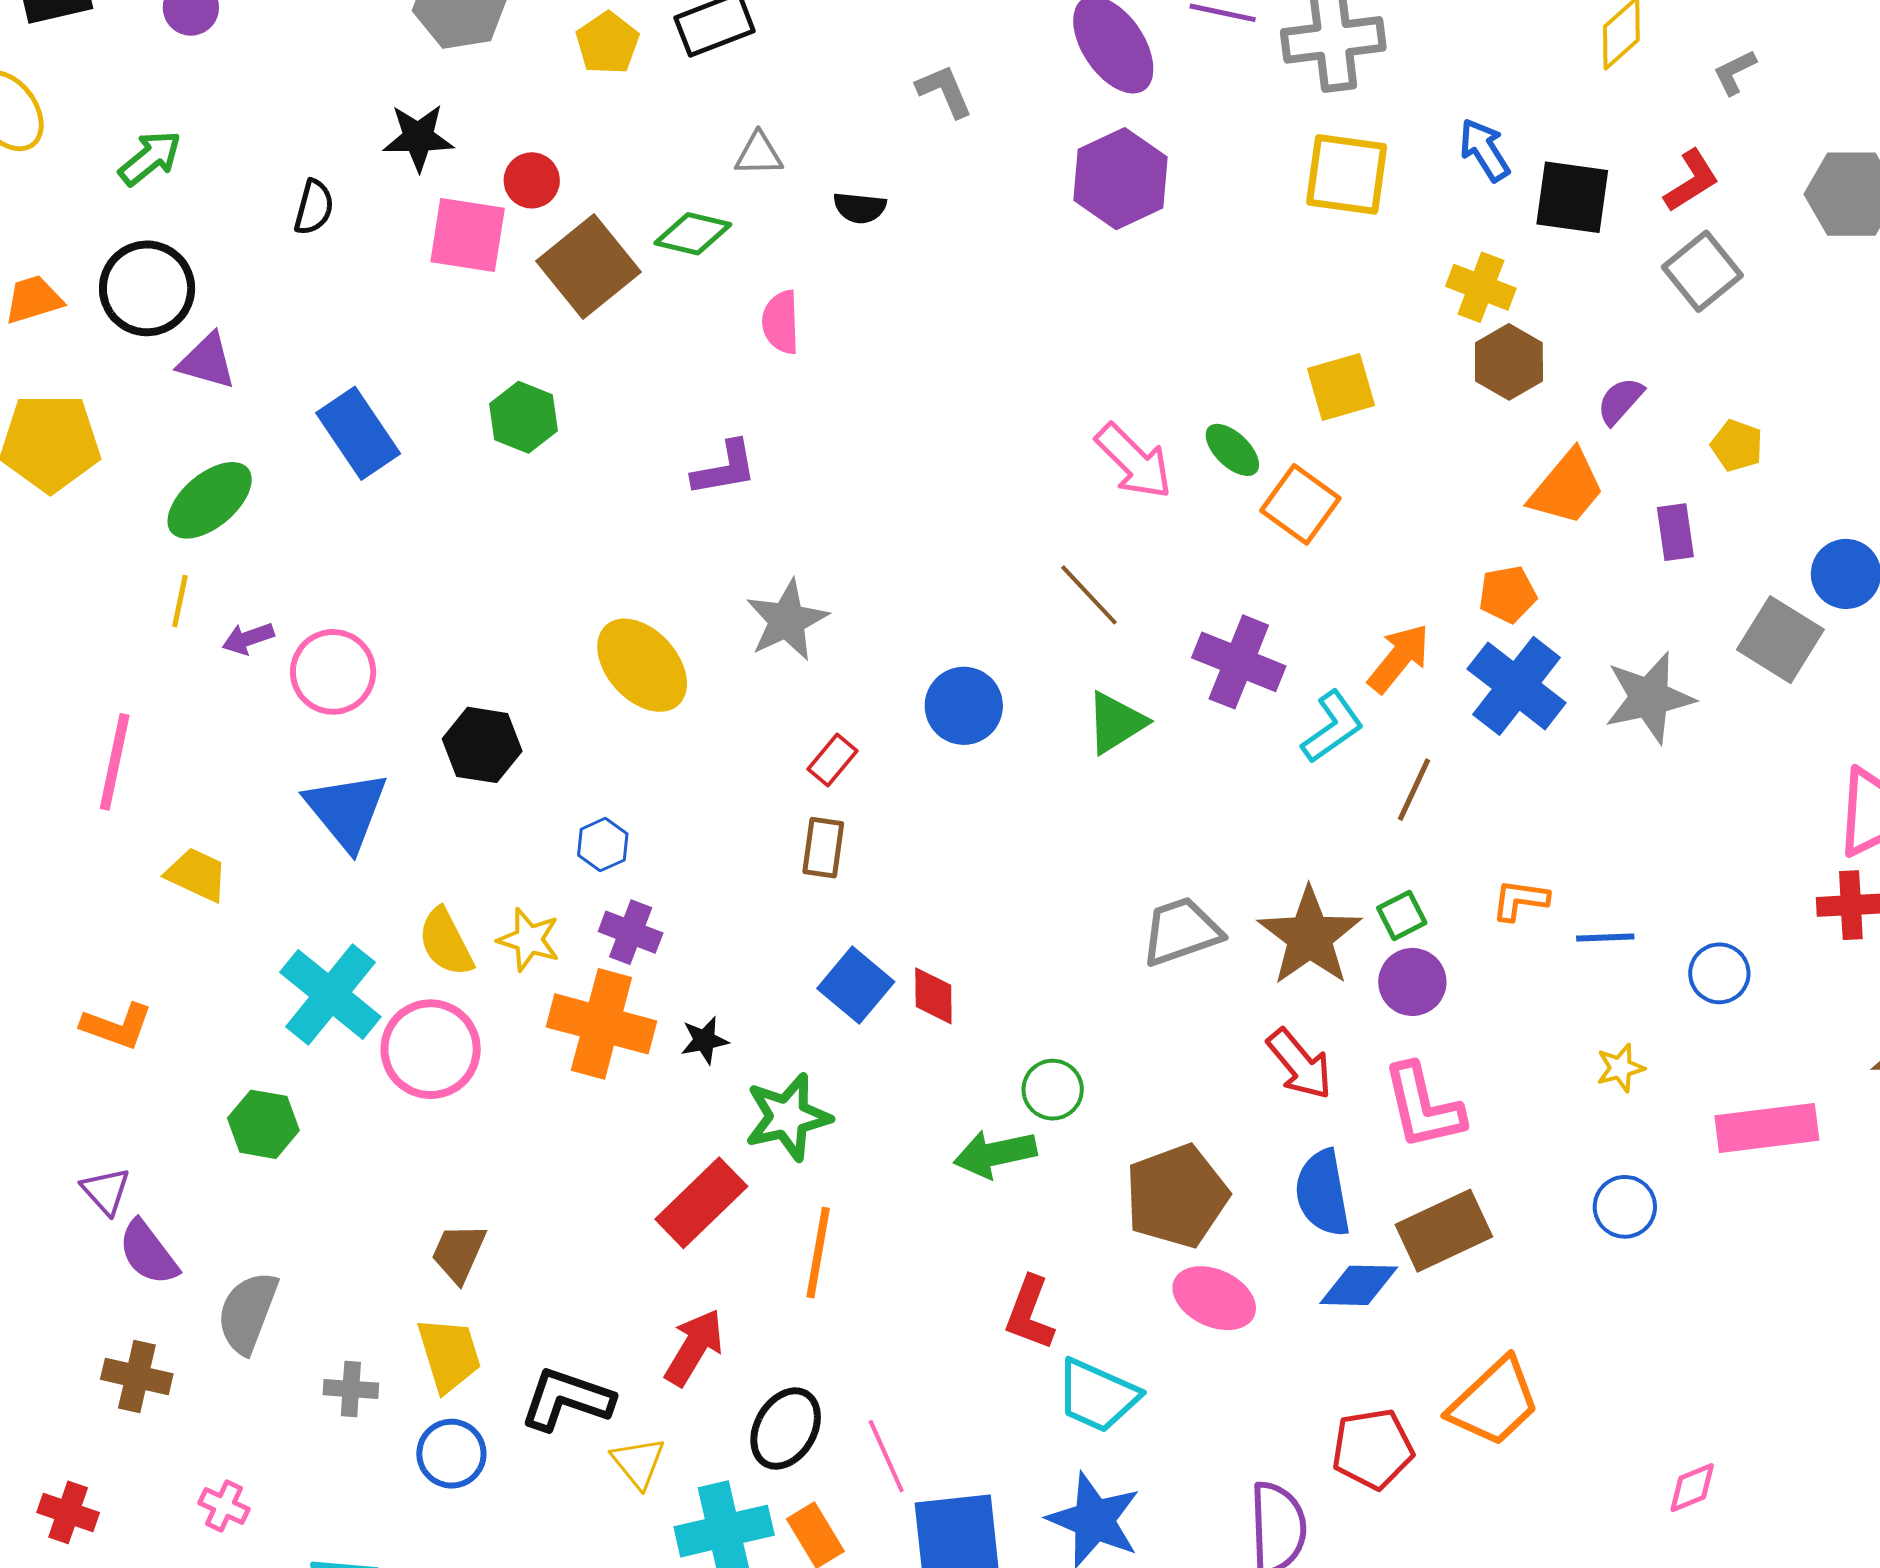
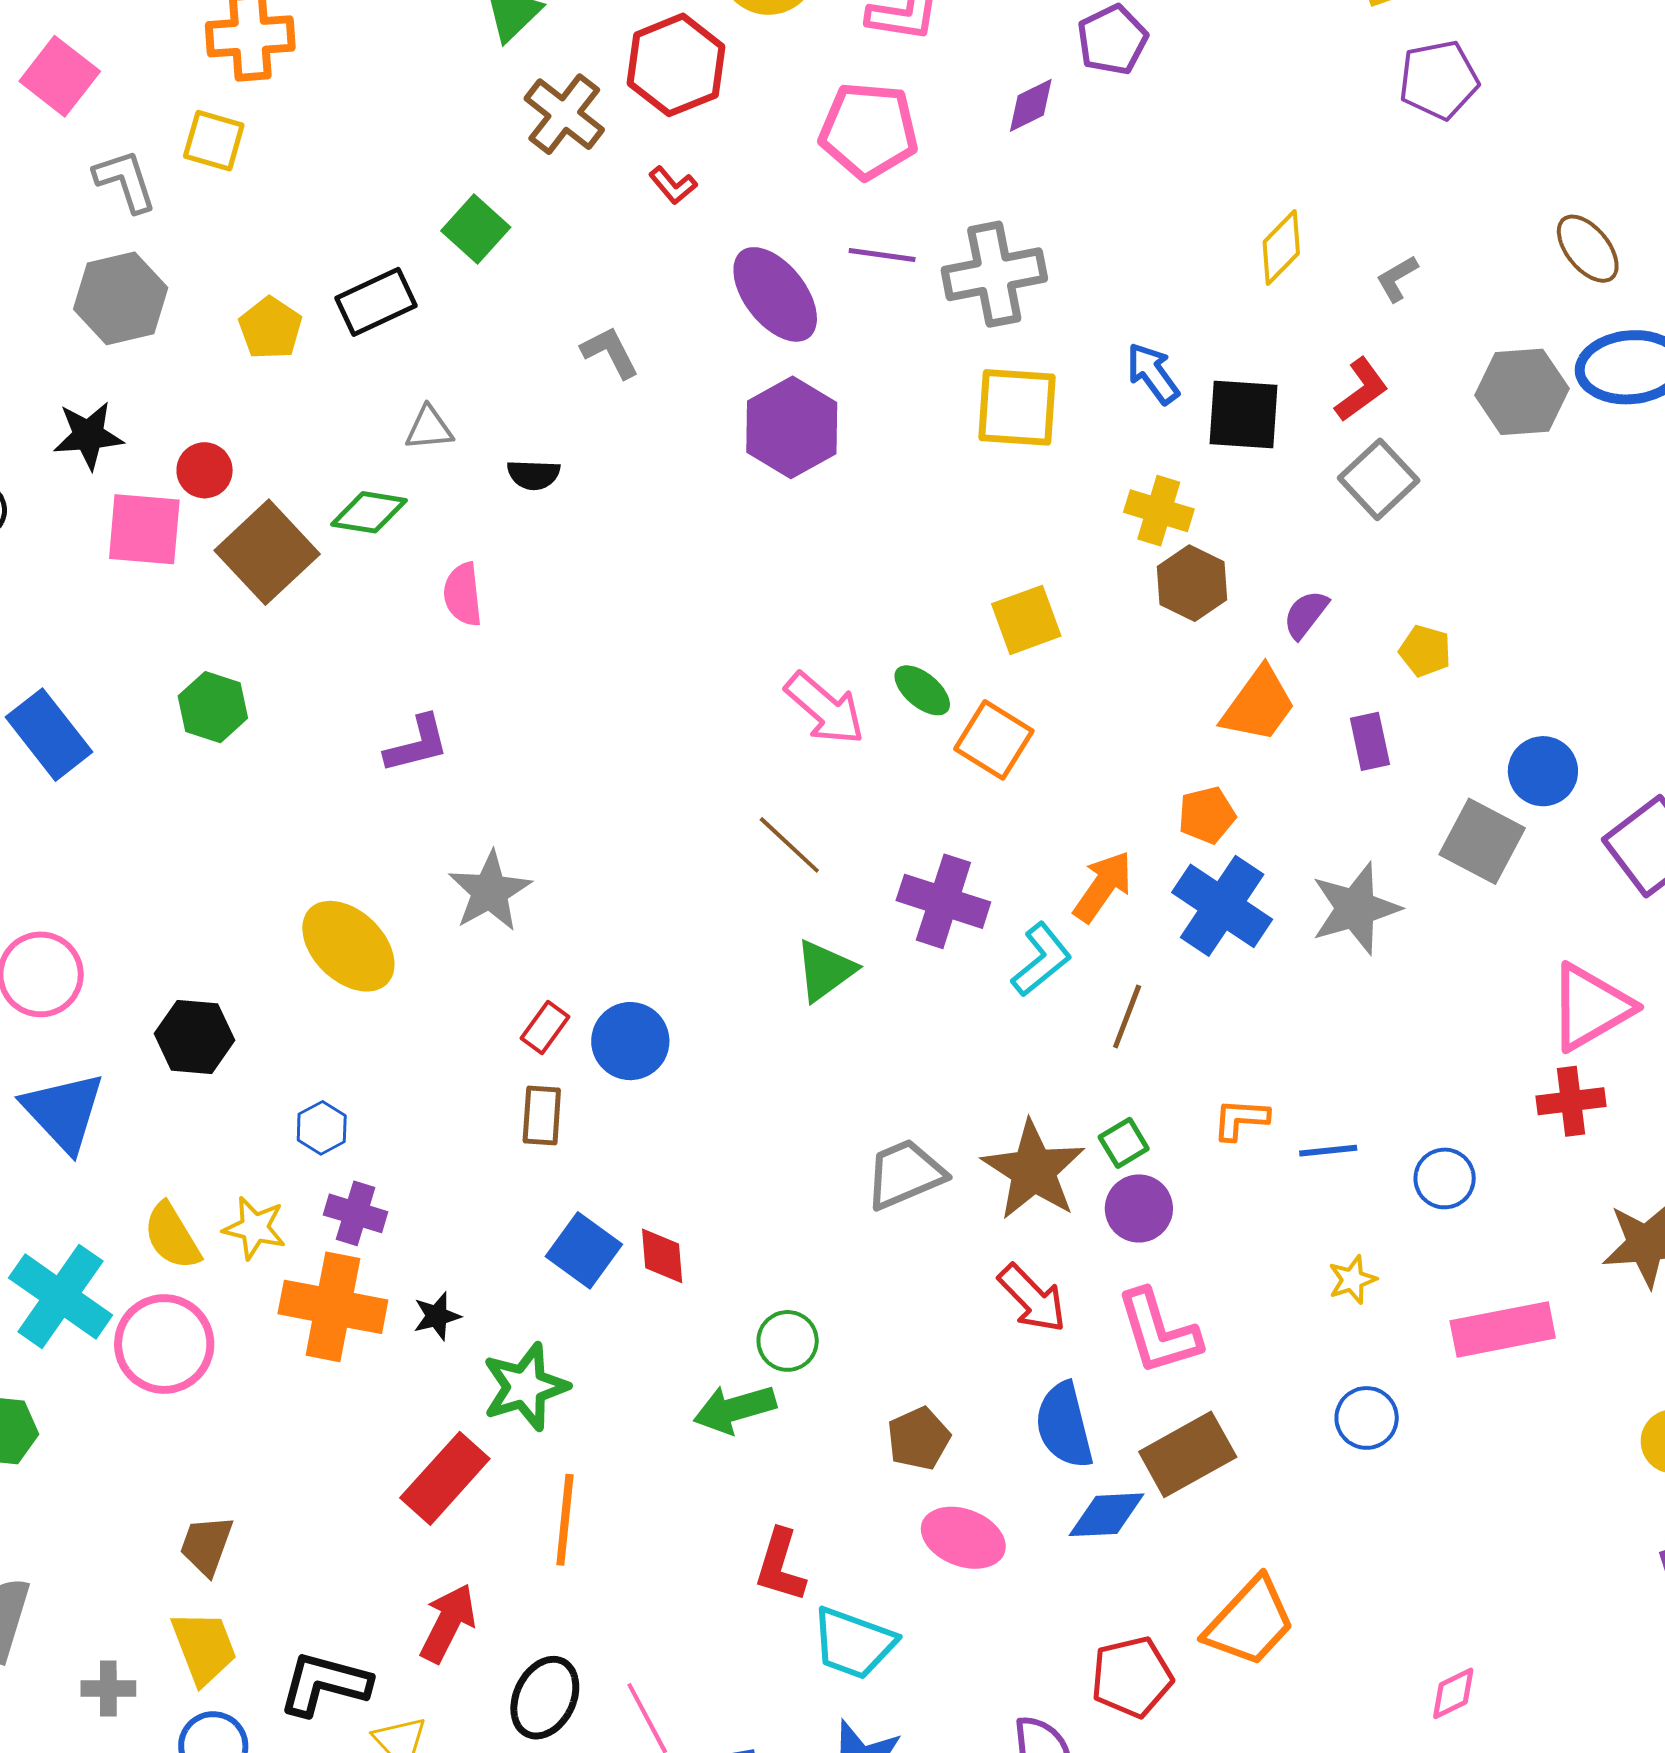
blue circle: (964, 706) -> (630, 1041), moved
brown pentagon: (1177, 1196) -> (919, 1438), size x0.6

